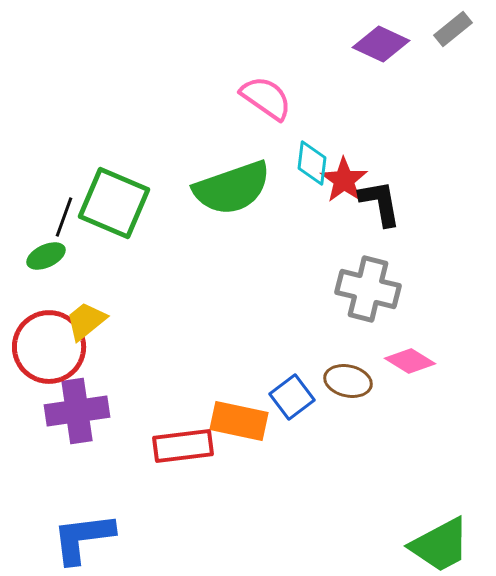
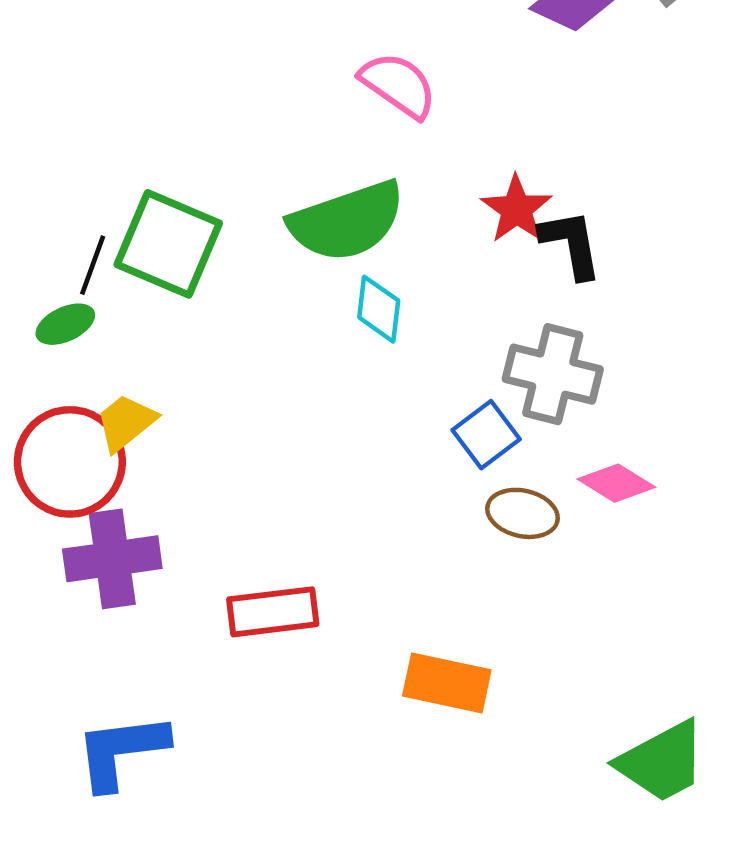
cyan diamond: (312, 163) -> (379, 309), moved
blue square: (292, 397) -> (486, 435), moved
orange rectangle: (239, 421) -> (447, 683), moved

